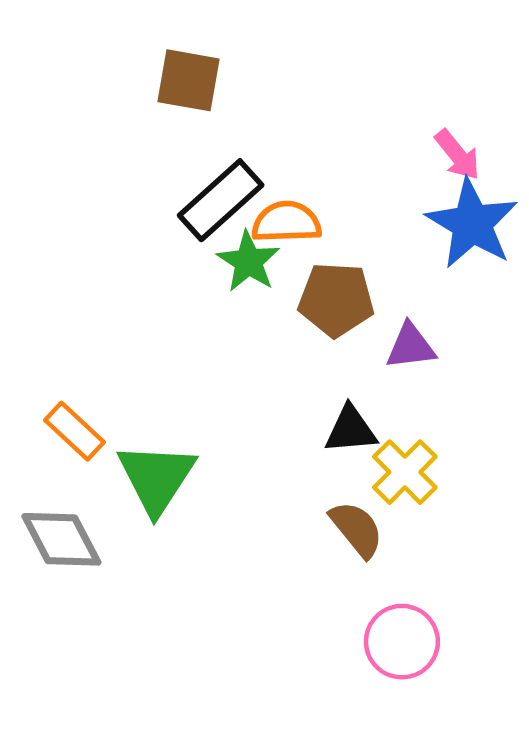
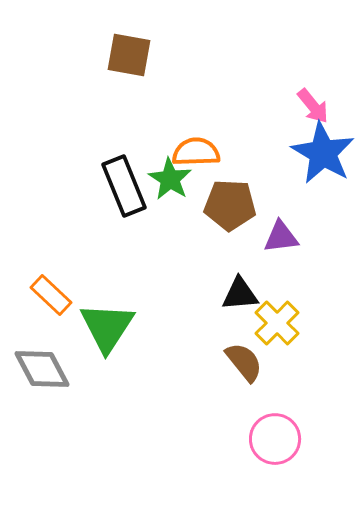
black rectangle: (221, 200) -> (124, 186), moved, turned -70

